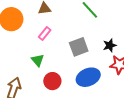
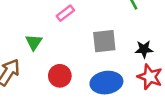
green triangle: (38, 60) -> (34, 42), moved

